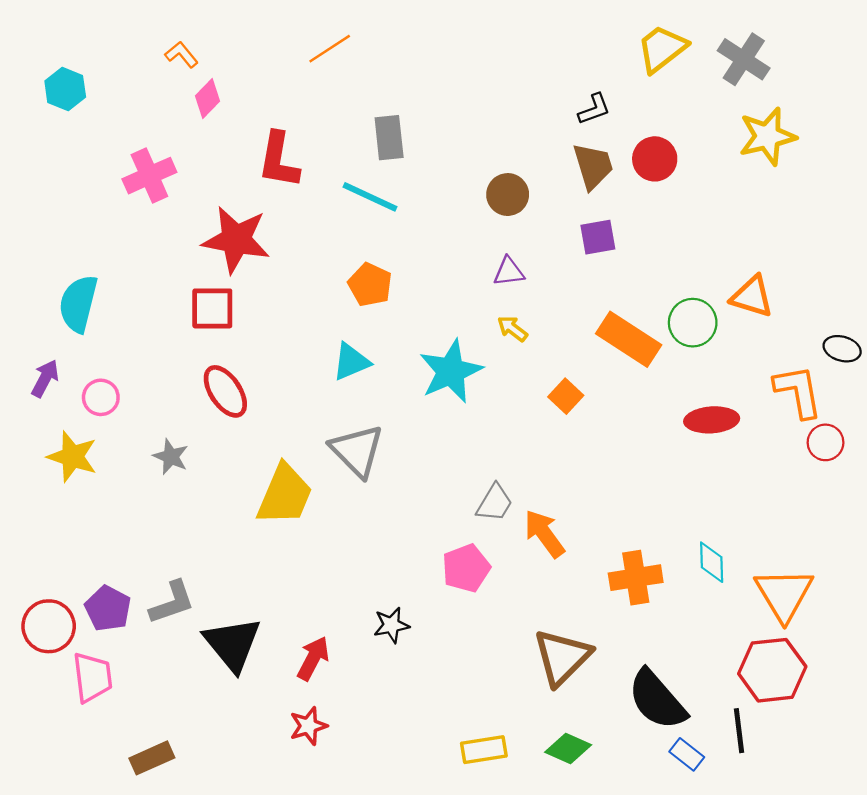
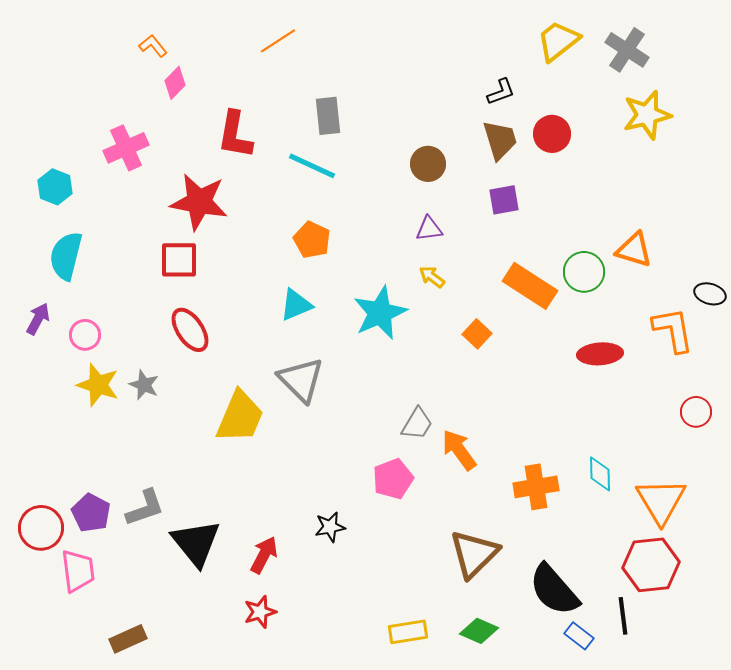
cyan hexagon: (65, 89) -> (55, 187), moved
red circle: (826, 442) -> (696, 412), moved
yellow star: (72, 457) -> (98, 385), moved

